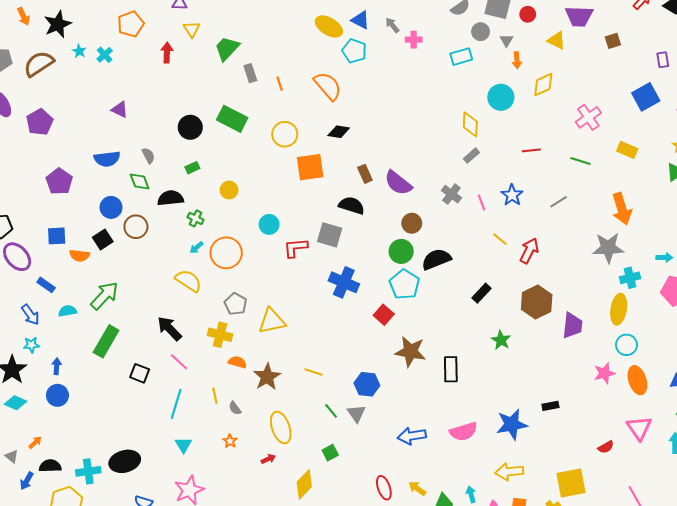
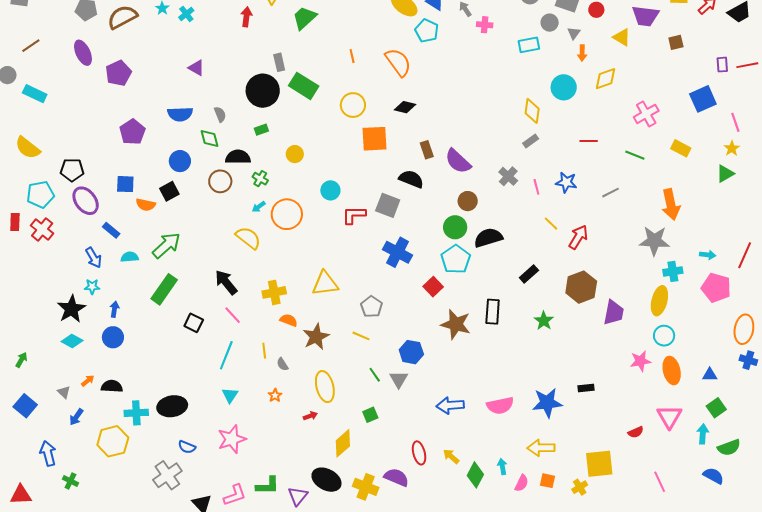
gray rectangle: (250, 73) -> (279, 62), moved
black circle: (190, 127) -> (263, 91), size x1.4
blue star: (512, 195) -> (566, 182), turned -30
brown circle: (136, 227) -> (220, 181), moved
gray pentagon: (236, 304) -> (371, 307), moved
yellow cross: (220, 335) -> (274, 292), turned -30
black rectangle: (451, 369) -> (493, 312), moved
black semicircle: (50, 466) -> (112, 386), moved

